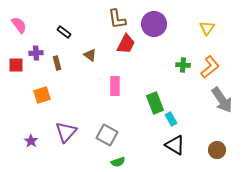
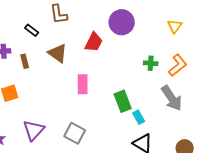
brown L-shape: (117, 19) -> (59, 14), moved
brown triangle: (90, 55) -> (58, 53), size x1.5
gray arrow: (222, 100) -> (172, 98), moved

